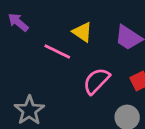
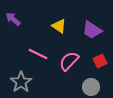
pink line: (57, 52) -> (38, 54), moved

